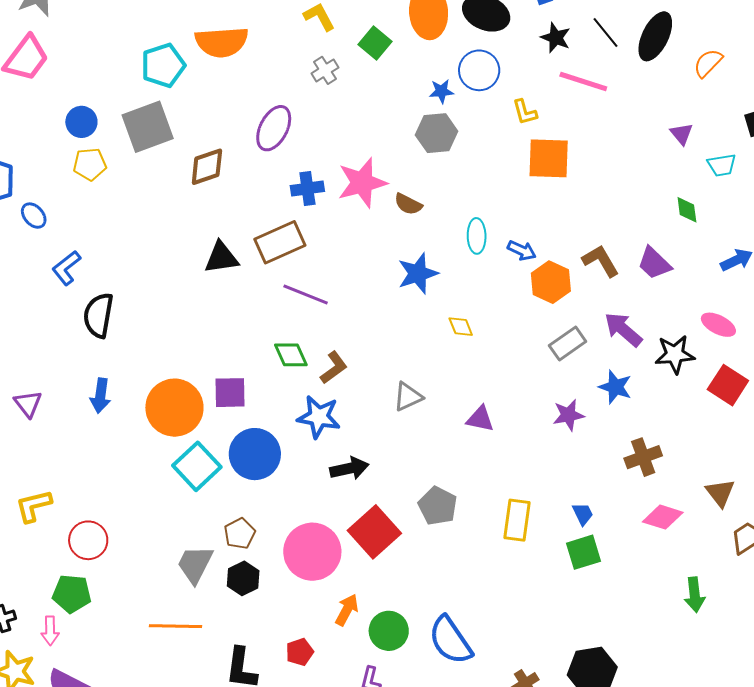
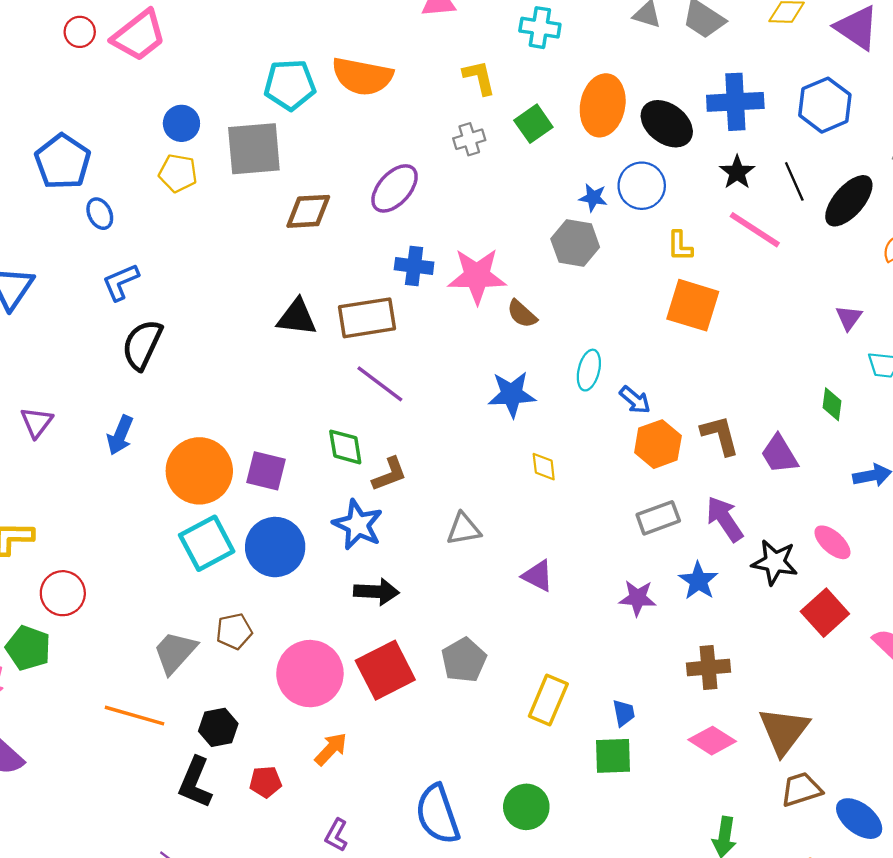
brown triangle: (720, 493) -> (784, 731), size x1.5
black hexagon: (243, 578) -> (218, 727), moved
green circle: (389, 631) -> (526, 807), moved

